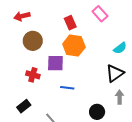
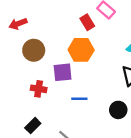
red rectangle: (70, 23) -> (87, 22), moved
black circle: (97, 112) -> (118, 110), moved

